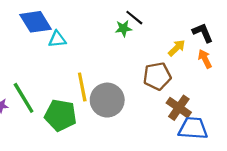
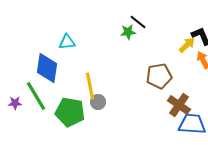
blue diamond: (35, 22) -> (47, 68), moved, turned 40
yellow arrow: (177, 48) -> (187, 45), moved
gray circle: (107, 100) -> (98, 102), moved, size x0.5

